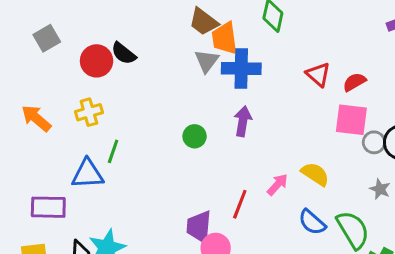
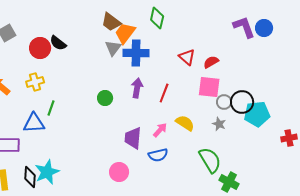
orange trapezoid: (225, 38) -> (125, 33), turned 45
gray star: (380, 189) -> (219, 124), moved
red line: (240, 204) -> (164, 93), moved
blue semicircle: (312, 222) -> (158, 155), moved, turned -54
purple trapezoid: (199, 227) -> (133, 138), moved

